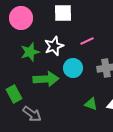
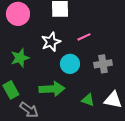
green star: (30, 52) -> (20, 58), moved
green arrow: (46, 79) -> (52, 89), moved

